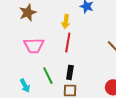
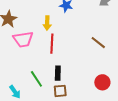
pink trapezoid: (34, 46) -> (23, 39), moved

